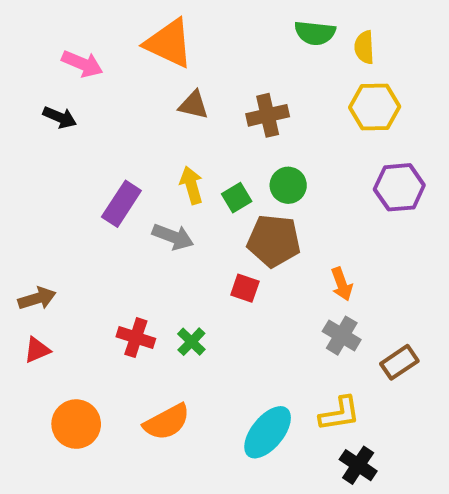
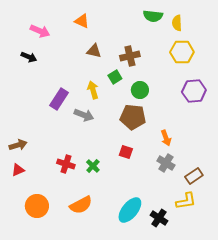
orange triangle: (169, 43) -> (82, 21), size x0.6
green square: (237, 198) -> (115, 77), moved
red square: (245, 288) -> (126, 152), moved
yellow L-shape: (340, 414) -> (186, 201), moved
black cross: (358, 465) -> (159, 218), moved

